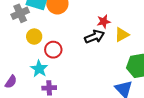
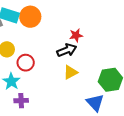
yellow triangle: (122, 35) -> (71, 72), moved

